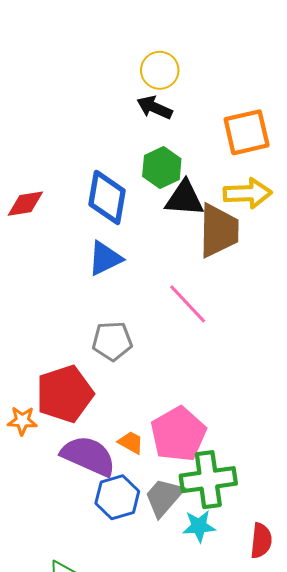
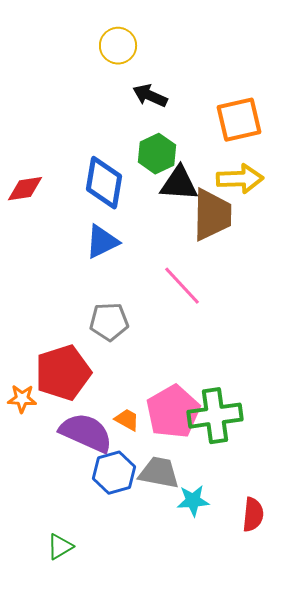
yellow circle: (160, 70) -> (118, 46), moved
green cross: (208, 480) -> (215, 416), moved
gray trapezoid: (164, 497) -> (159, 473), turned 60

